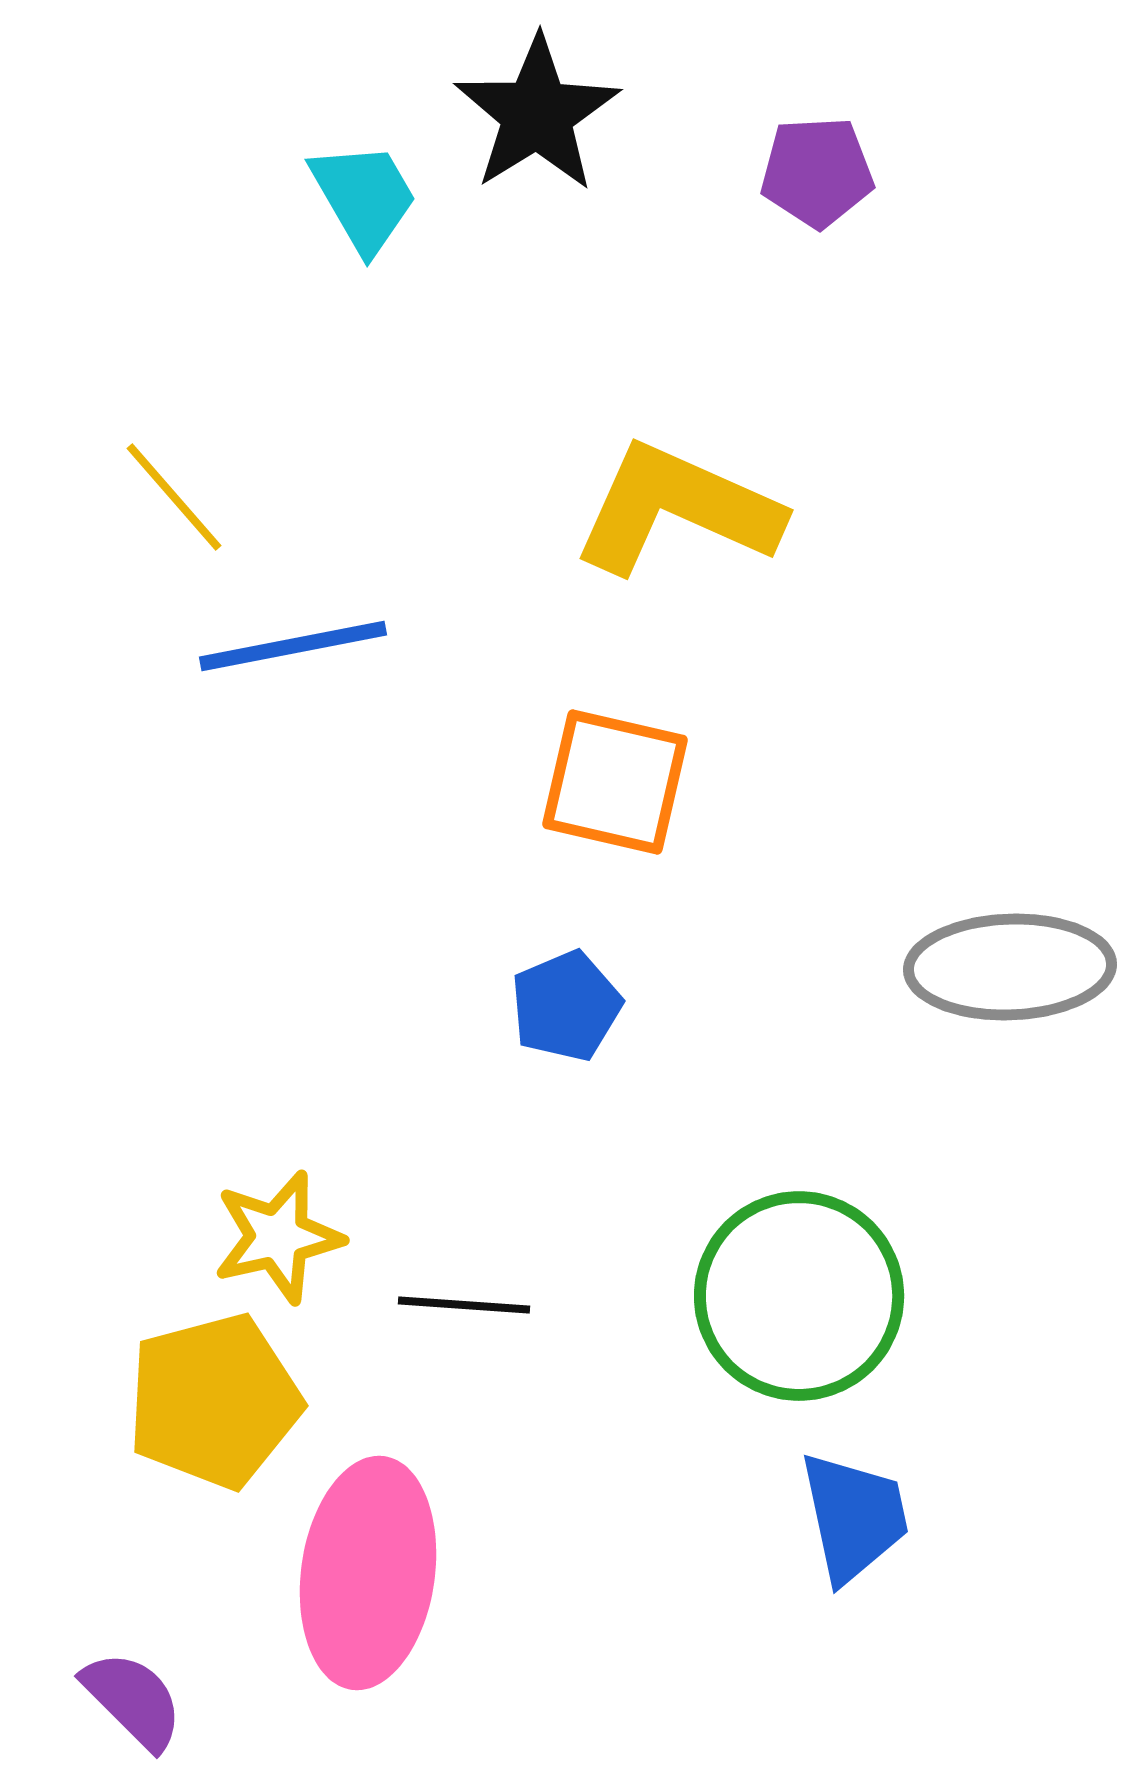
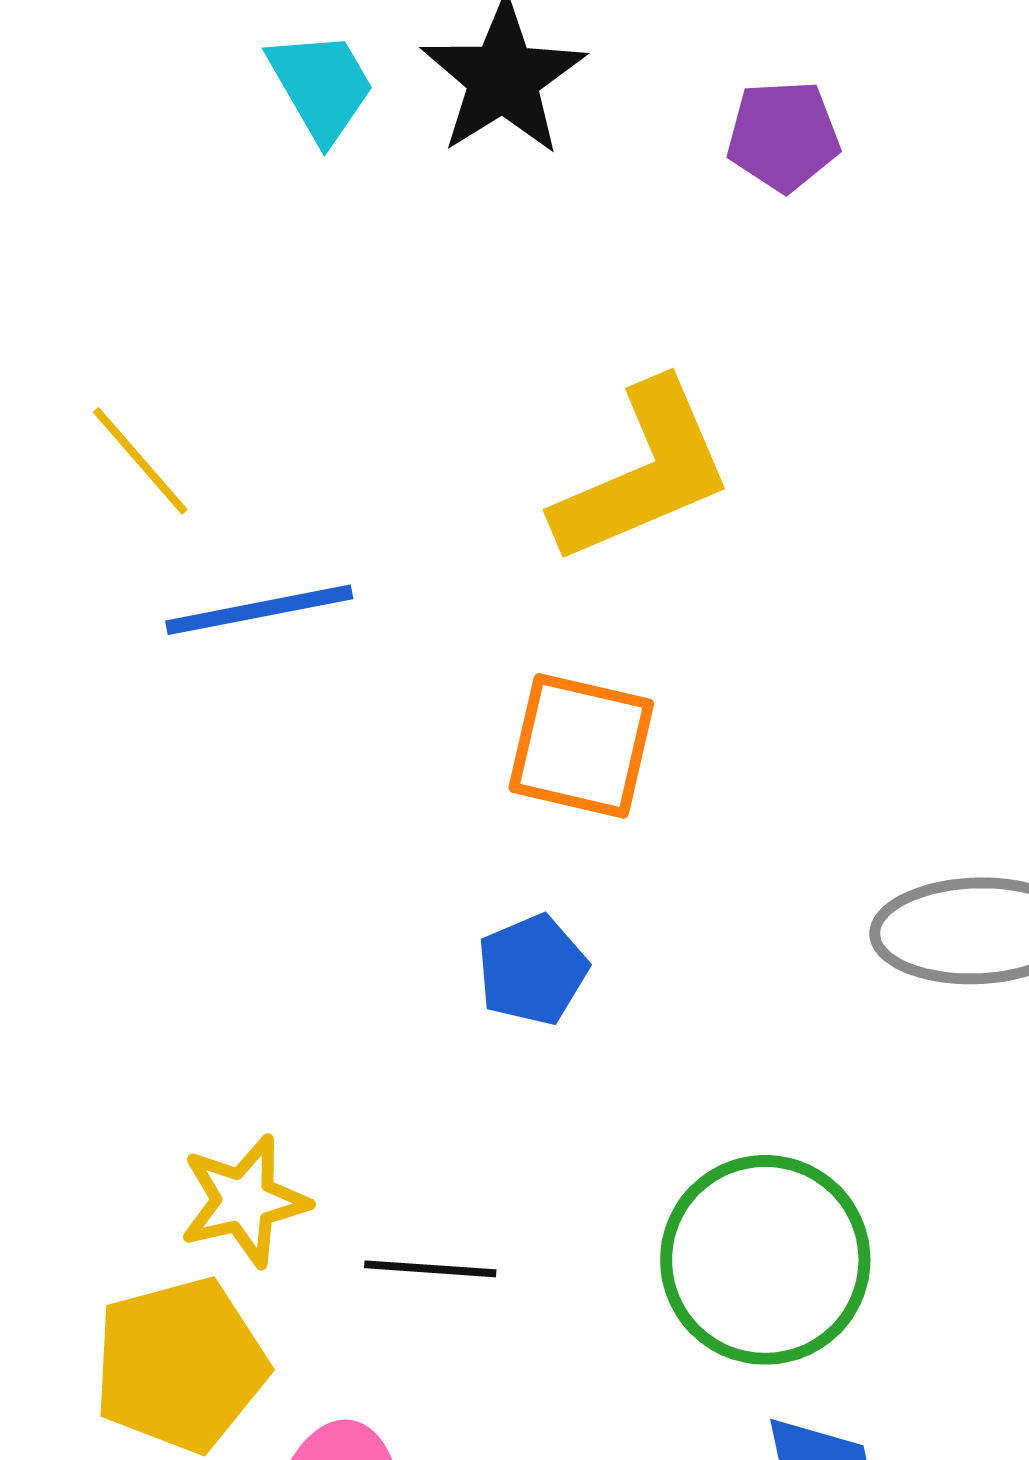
cyan trapezoid: (364, 197) -> (321, 86), moved
yellow L-shape: (677, 509) -> (643, 473), turned 133

